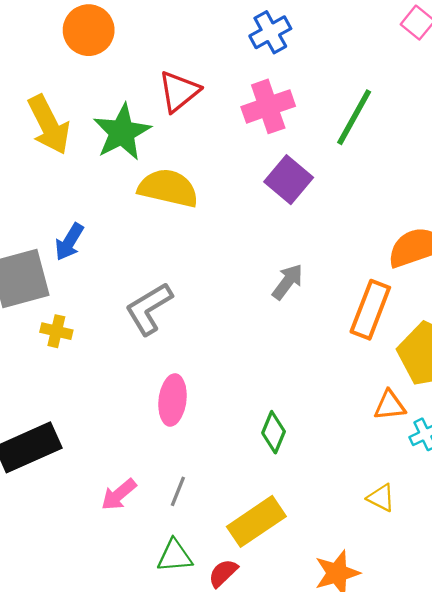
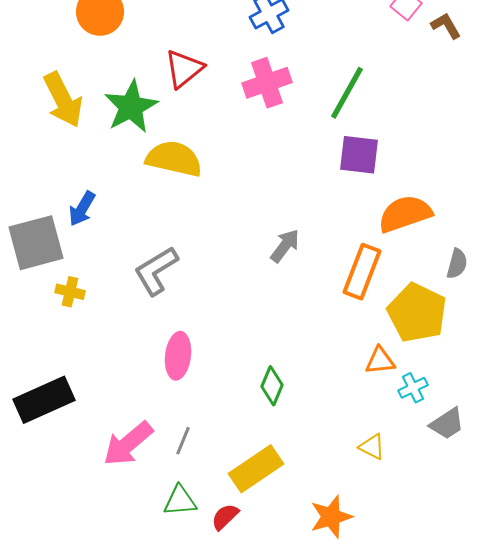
purple square: (289, 180) -> (359, 155), moved, turned -33
pink arrow: (119, 495) -> (128, 444), size x1.5

